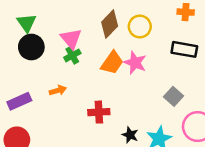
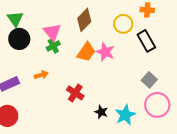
yellow circle: (140, 27) -> (123, 24), moved
black rectangle: (184, 49) -> (146, 41), turned 50
gray square: (174, 96) -> (149, 80), moved
red cross: (99, 112) -> (75, 93), turned 36

